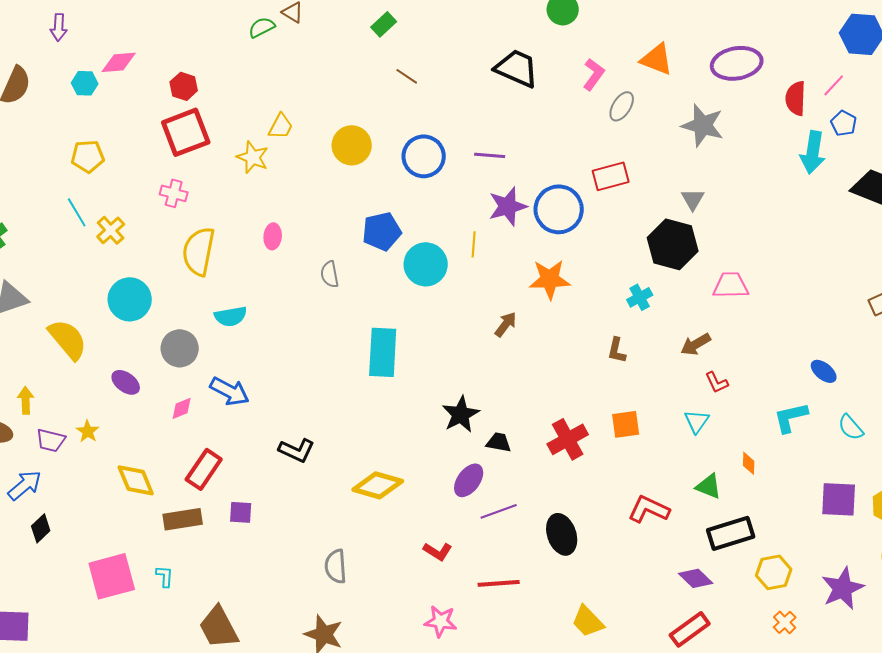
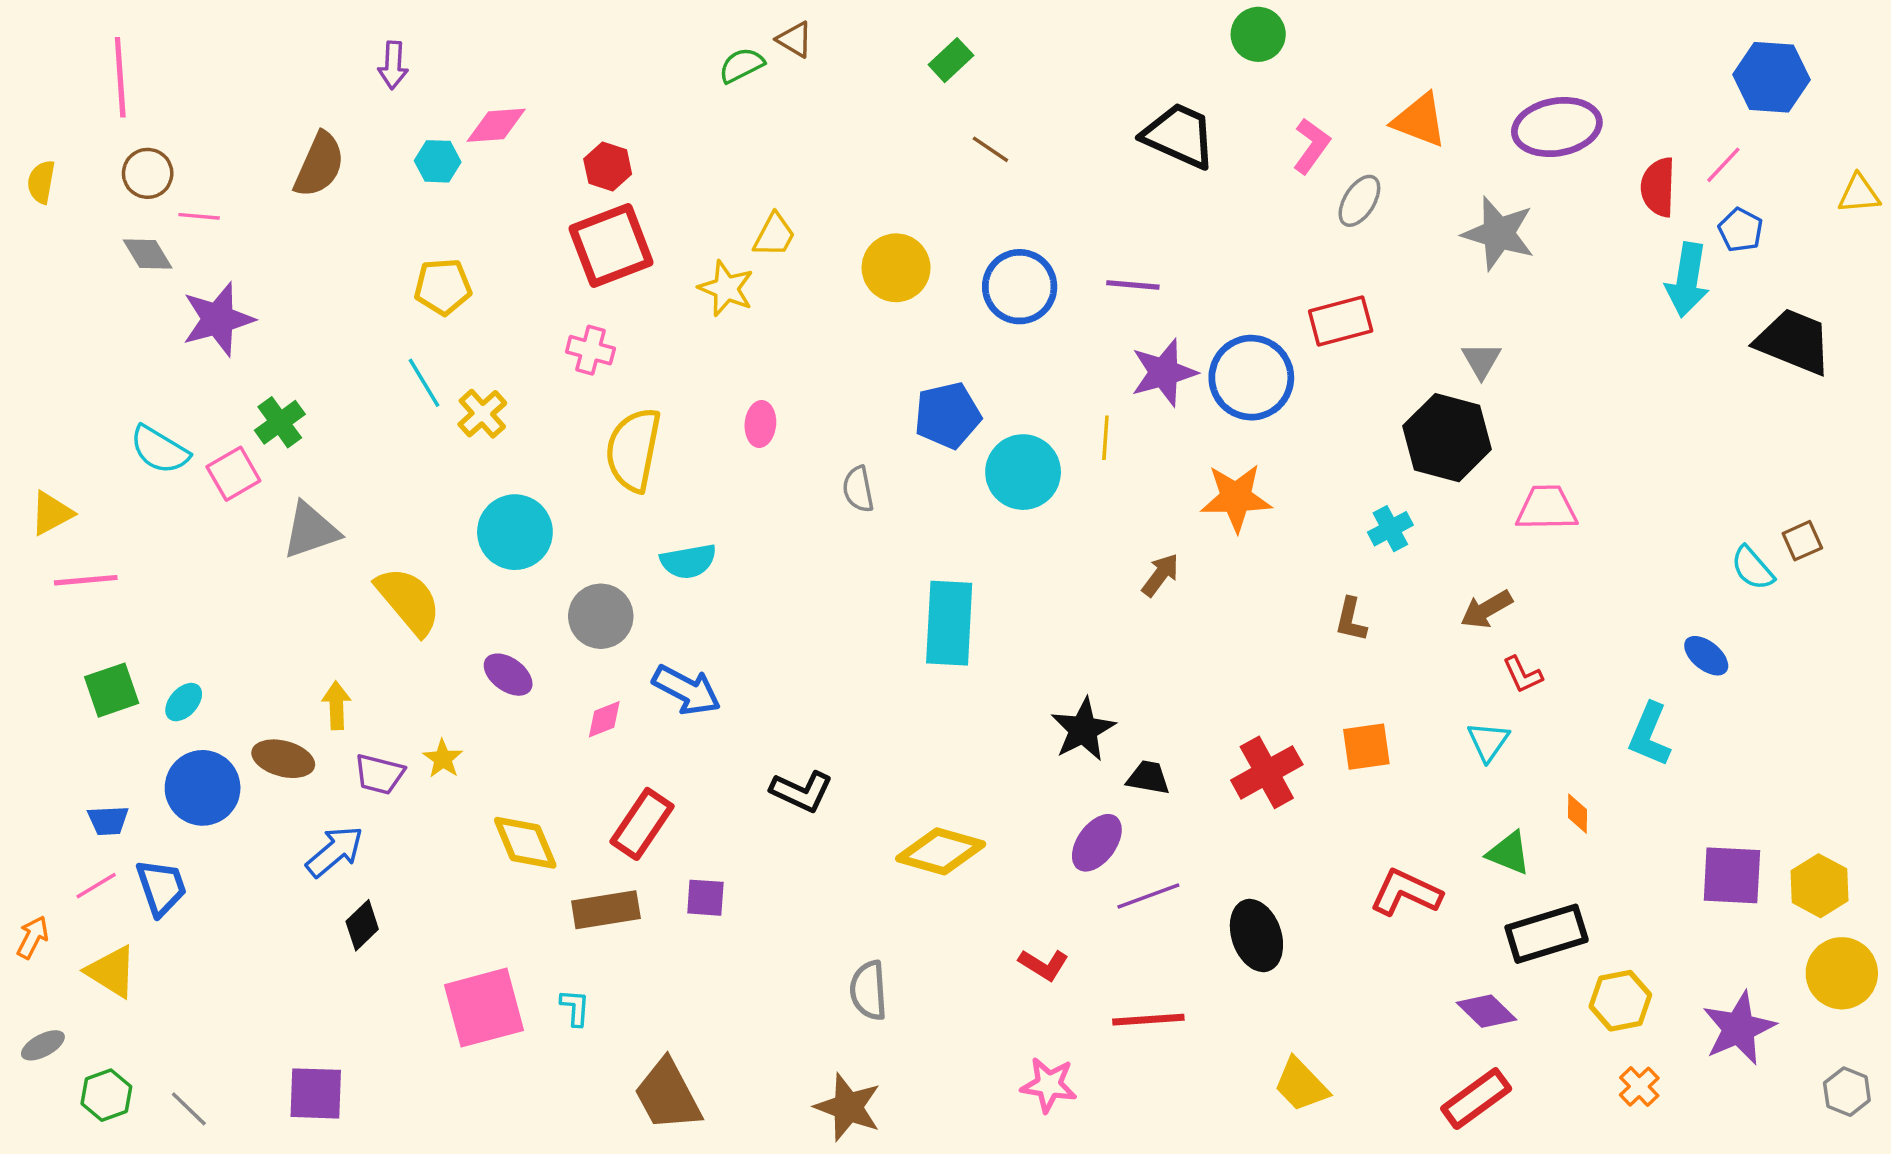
cyan L-shape: (791, 417) -> (1650, 735), turned -54
cyan semicircle: (851, 427) -> (1753, 568), moved

